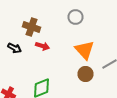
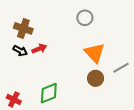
brown cross: (32, 27) -> (23, 28), moved
red arrow: (42, 46) -> (39, 49), moved, turned -40

